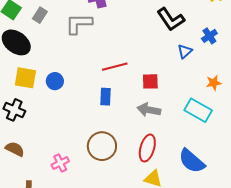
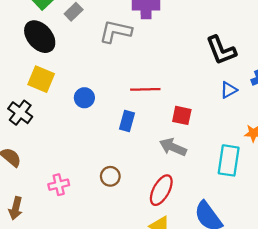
blue circle: (55, 81) -> (84, 98), moved
cyan rectangle: (198, 110) -> (229, 160), turned 56
brown circle: (102, 146) -> (110, 176), size x0.6

